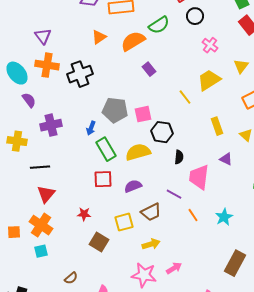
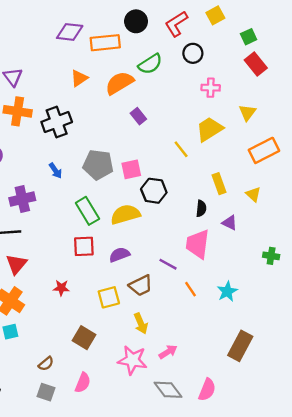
pink cross: (210, 45) -> (211, 88), turned -35
purple cross: (51, 125) -> (22, 199), moved
blue arrow: (91, 128) -> (55, 171), moved, turned -56
black semicircle: (179, 157) -> (201, 208), moved
brown square: (99, 242) -> (84, 338), moved
yellow arrow: (151, 244) -> (141, 323), turned 84

